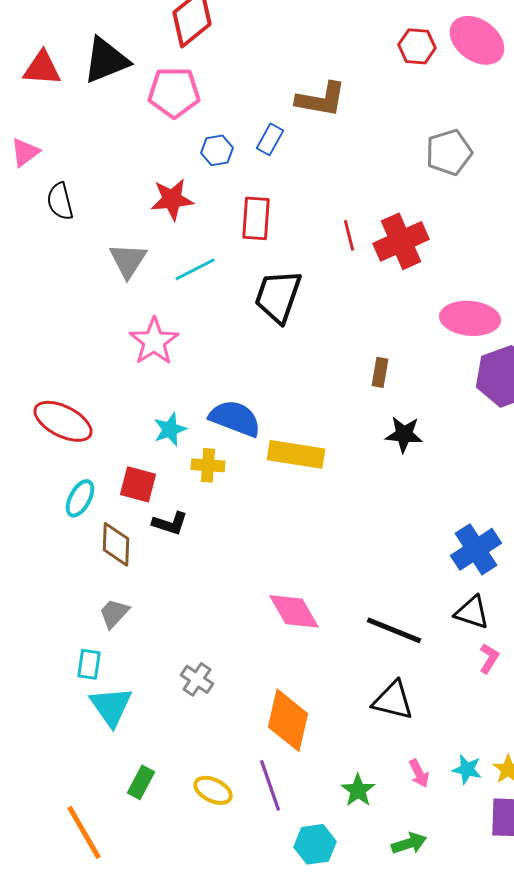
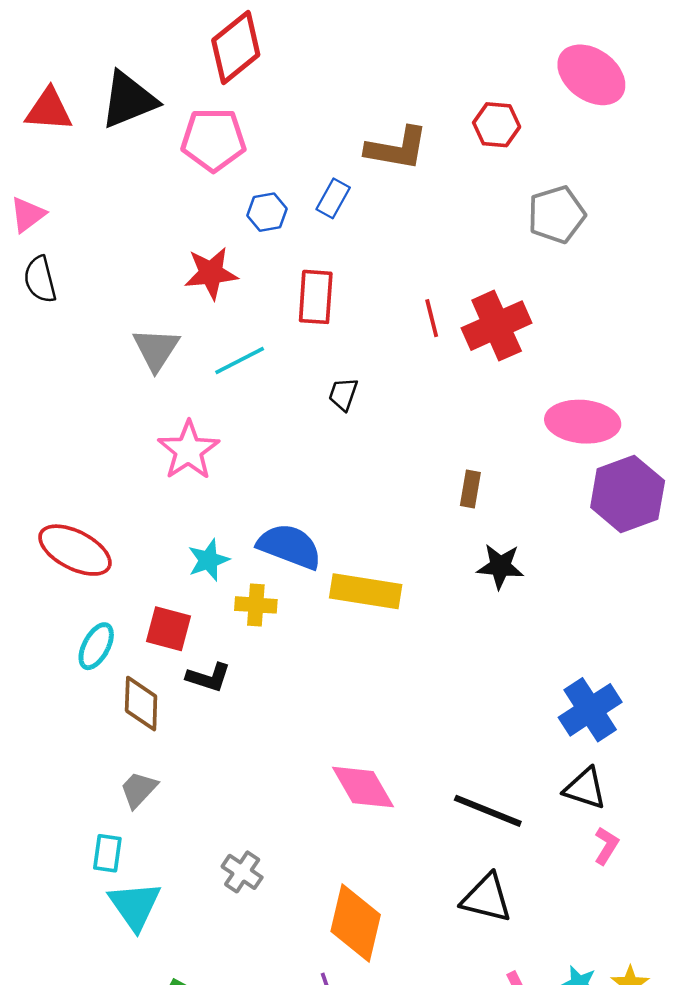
red hexagon: (417, 46) -> (497, 125), moved
black semicircle: (60, 201) -> (40, 279), moved
black trapezoid: (278, 296) -> (343, 394), size x0.5

